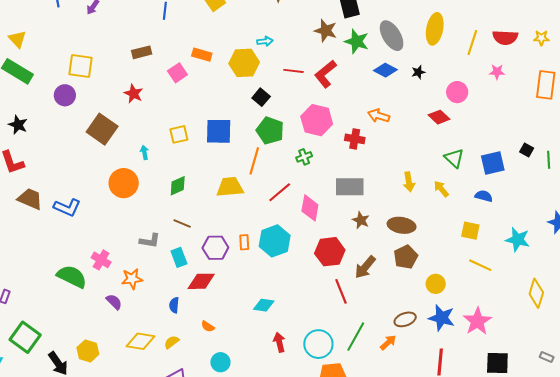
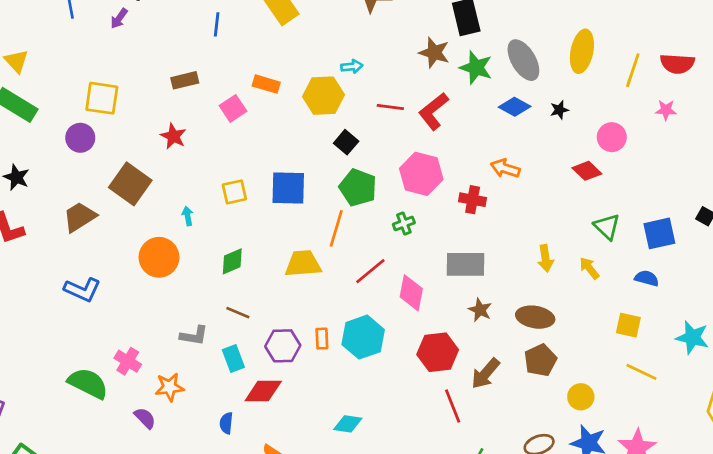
brown trapezoid: (30, 199) -> (80, 217), moved, turned -56

